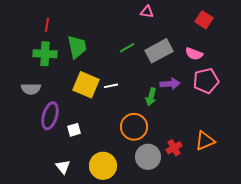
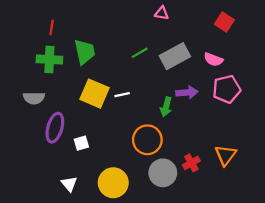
orange triangle: (205, 141) -> (226, 155), turned -30

